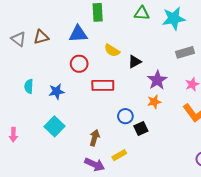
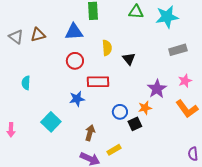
yellow semicircle: (112, 50) -> (107, 48), turned -126
black triangle: (135, 62) -> (129, 59), turned -40
purple star: (157, 80) -> (157, 89), moved
blue star: (57, 91) -> (77, 99), moved
orange star: (154, 102) -> (145, 108), moved

